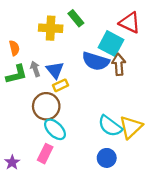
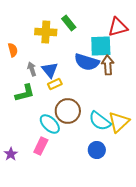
red triangle: (130, 23) -> (118, 27), turned -40
cyan square: (111, 44) -> (101, 46), turned -30
green L-shape: (16, 74) -> (25, 93), moved
brown circle: (46, 106) -> (68, 111), moved

